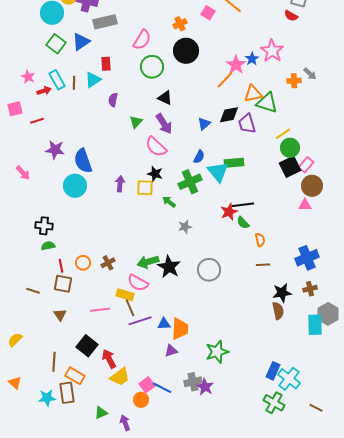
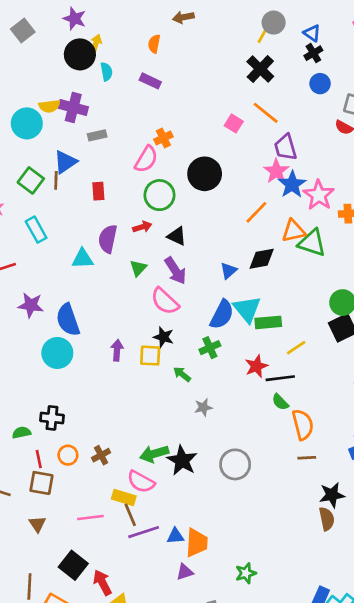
gray rectangle: (105, 22) -> (97, 135), size x0.6
orange cross: (180, 24) -> (163, 138), moved
green square: (56, 44) -> (31, 180), moved
pink star: (272, 51) -> (319, 195), moved
blue star: (252, 59) -> (292, 184), size x1.5
pink star: (236, 65) -> (276, 171), moved
cyan rectangle: (57, 80) -> (36, 230), moved
cyan triangle: (93, 80) -> (83, 259), moved, turned 30
brown line: (74, 83) -> (56, 180), moved
red arrow: (44, 91) -> (142, 227), moved
purple semicircle: (113, 100) -> (108, 239), size x1.5
purple trapezoid: (247, 124) -> (286, 147), moved
yellow line: (283, 134) -> (296, 348), moved
blue semicircle: (199, 157) -> (222, 314), size x1.6
cyan triangle: (218, 172) -> (247, 309), moved
green cross: (190, 182) -> (210, 348), size x0.7
red star: (229, 212) -> (256, 366), moved
black cross: (44, 226) -> (52, 418), moved
orange semicircle: (260, 240) -> (303, 425), size x1.6
green star: (217, 352) -> (246, 573), size x0.7

